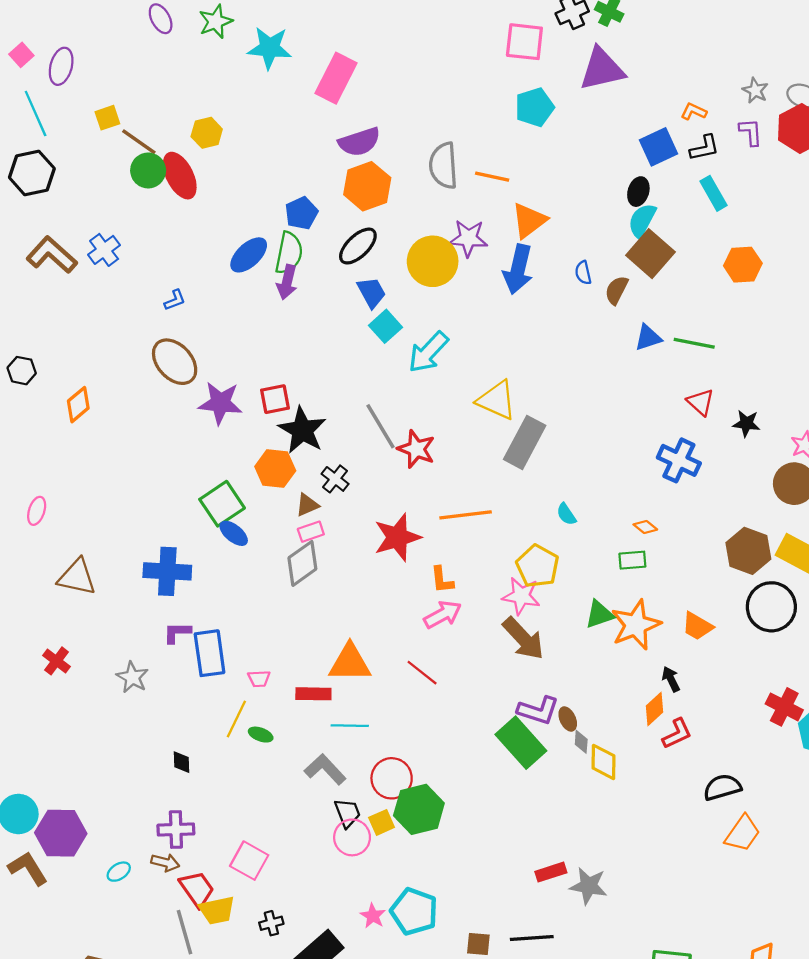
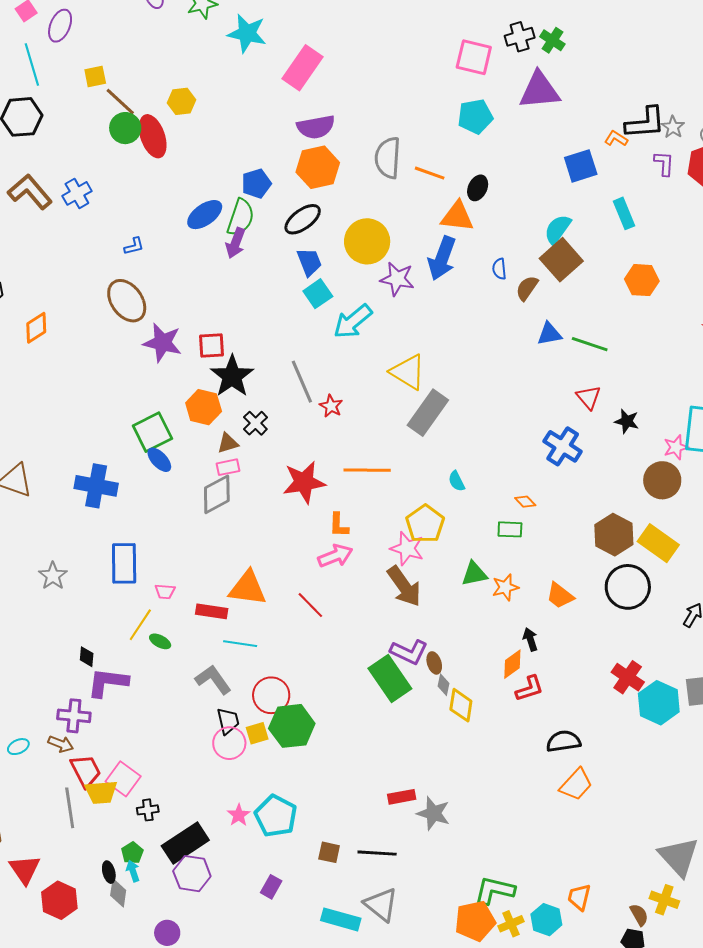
black L-shape: (704, 148) -> (645, 123), moved, size x1.5
black ellipse: (638, 192) -> (478, 188), moved
orange triangle: (529, 221) -> (457, 216), turned 36
purple star: (468, 238) -> (397, 279), moved
red star: (416, 449) -> (331, 406), size x0.7
orange star: (636, 625) -> (505, 587), size x0.6
purple L-shape: (177, 632) -> (108, 682), moved, size x1.6
pink square: (249, 861) -> (123, 779), moved

